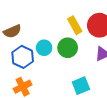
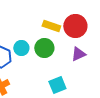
yellow rectangle: (75, 25) -> (51, 26), turned -42

